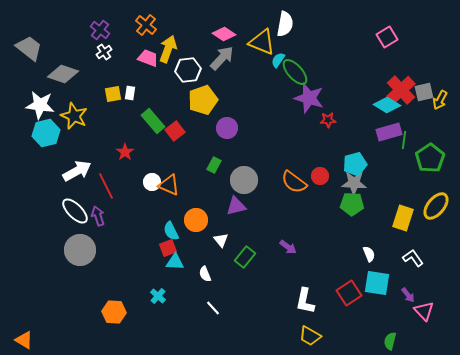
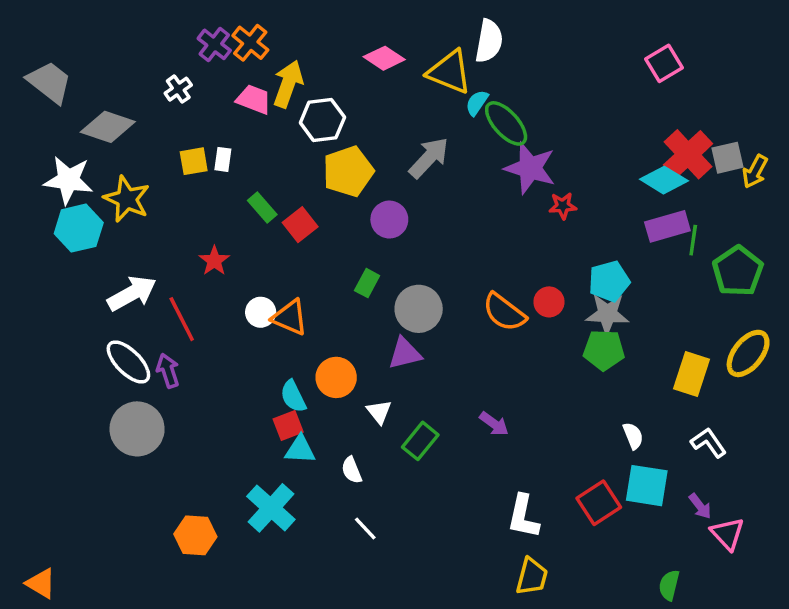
purple cross: (100, 30) -> (214, 44), moved
gray arrow: (222, 58) -> (429, 158), moved
green rectangle: (153, 121) -> (262, 208), size x0.7
cyan cross: (158, 296) -> (271, 508), size x1.8
yellow trapezoid: (310, 336) -> (532, 577), turned -105

